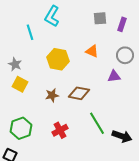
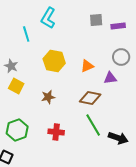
purple rectangle: (122, 24) -> (118, 26), turned 64
orange triangle: (92, 51) -> (87, 66), moved, turned -48
brown diamond: (79, 93) -> (90, 98), moved
red cross: (60, 130) -> (56, 132), turned 35

